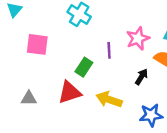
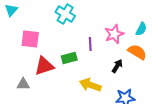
green rectangle: (84, 67) -> (69, 58), turned 42
red triangle: (70, 92) -> (44, 66), moved

